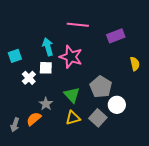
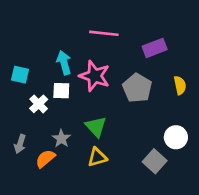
cyan square: (15, 56) -> (20, 75), turned 32
gray pentagon: (101, 87) -> (137, 88), moved
white circle: (117, 105) -> (176, 137), moved
gray square: (98, 118) -> (155, 161), moved
gray arrow: (15, 125) -> (20, 144), moved

